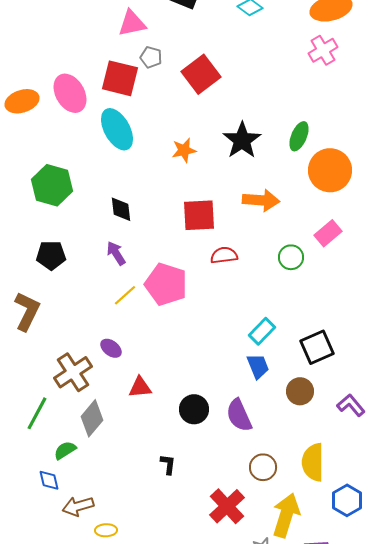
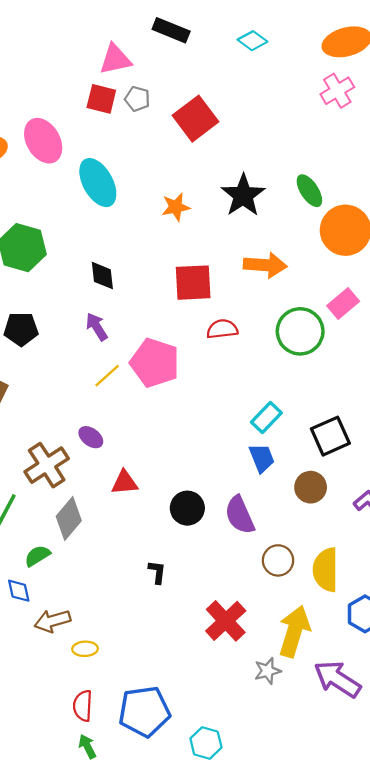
red square: (120, 78) -> (101, 99), moved, size x0.7
green ellipse: (299, 136) -> (309, 191), turned -56
green circle: (291, 257) -> (300, 331), size x1.6
brown circle: (263, 467) -> (278, 560), moved

